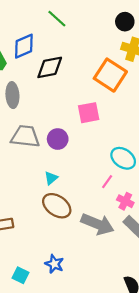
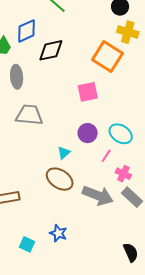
purple circle: (58, 139) -> (88, 133), moved
cyan triangle: (51, 178) -> (64, 153), moved

